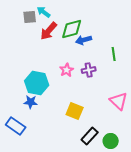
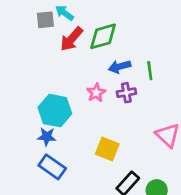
blue arrow: (84, 40) -> (120, 67), moved
green line: (114, 54) -> (150, 71), moved
blue rectangle: (16, 126) -> (52, 167), moved

